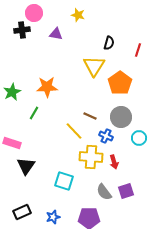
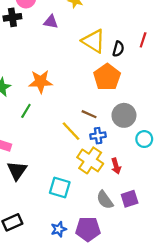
black semicircle: (109, 43) -> (118, 49), moved
yellow triangle: (94, 66) -> (94, 41), moved, turned -30
orange pentagon: (120, 83) -> (107, 77), moved
blue cross: (106, 136) -> (98, 136), moved, turned -32
yellow cross: (91, 157) -> (90, 160), turned 30
blue star: (53, 217) -> (59, 229), moved

